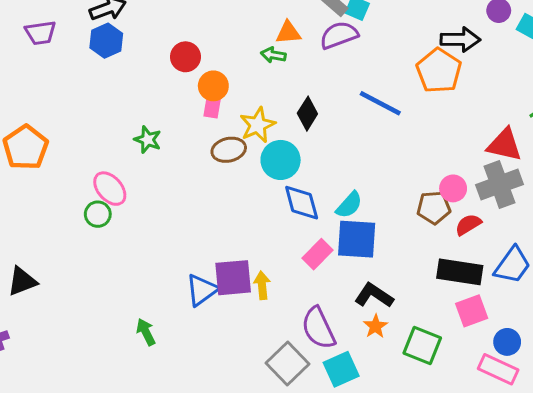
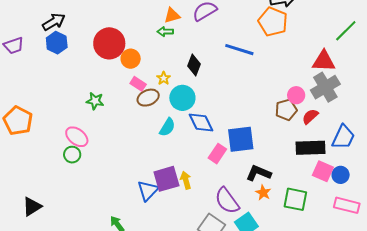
red circle: (186, 57) -> (109, 43), size x1.6
pink rectangle: (212, 106) -> (138, 84), moved, turned -56
yellow star: (258, 125) -> (164, 78), size x0.6
cyan semicircle: (349, 205) -> (167, 127), moved
pink square: (472, 311) -> (323, 171), turned -35
blue circle: (507, 342) -> (341, 175), moved

